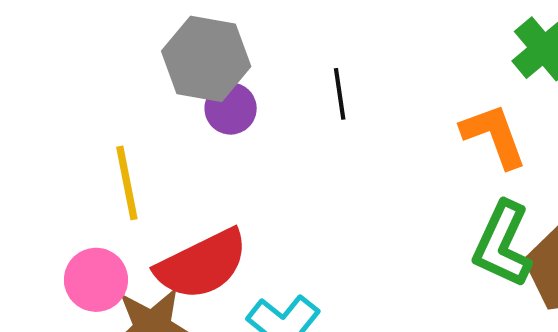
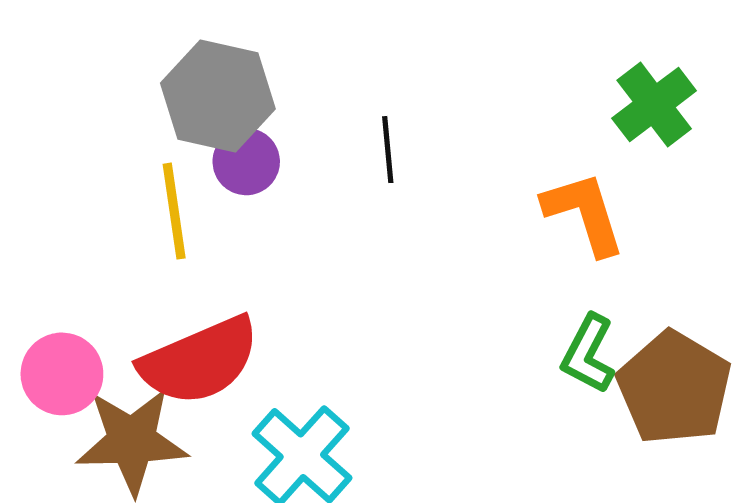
yellow line: (127, 183) -> (174, 211), moved
green L-shape: (503, 244) -> (588, 354), size x0.7

